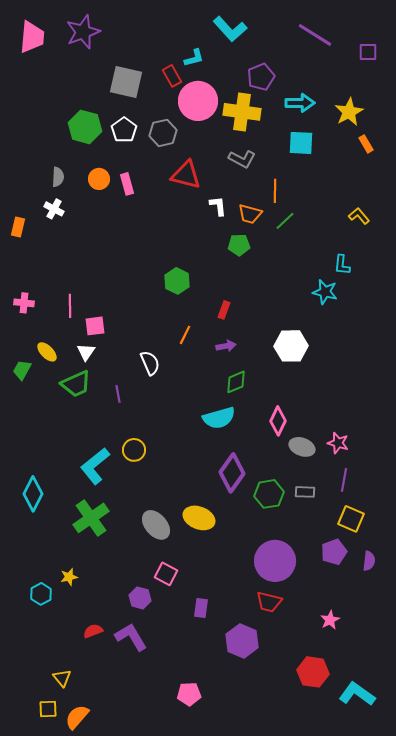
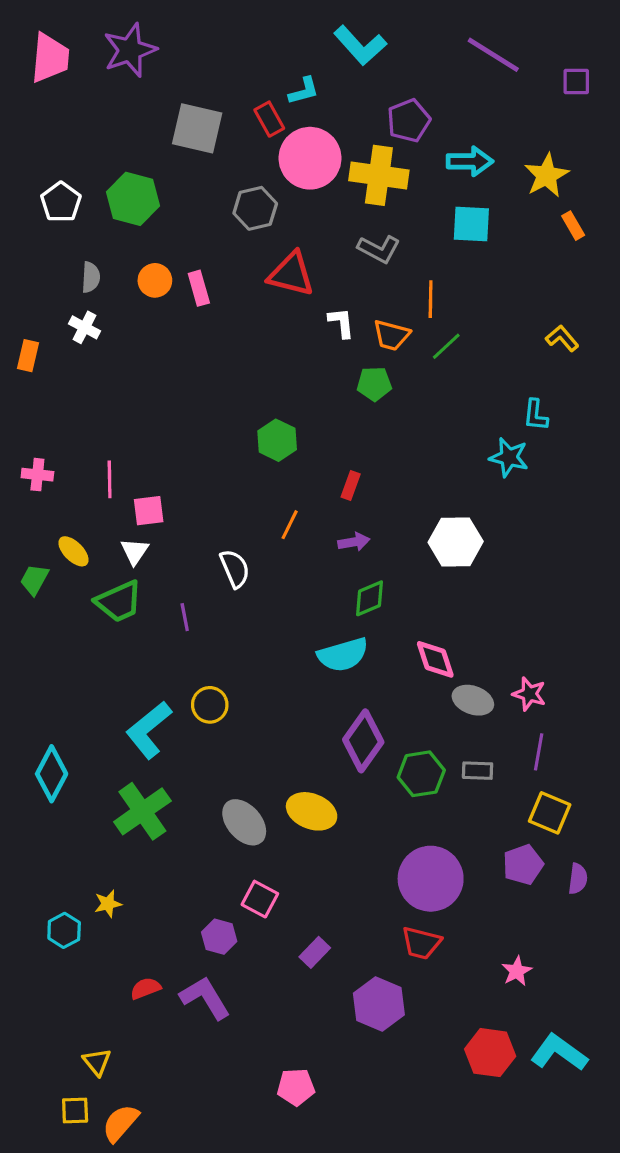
white pentagon: (124, 130) -> (61, 202), moved
pink diamond: (278, 421) -> (435, 659), turned -44
purple rectangle: (201, 608) -> (315, 952), turned 36
cyan L-shape: (357, 694) -> (559, 1053), moved

